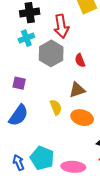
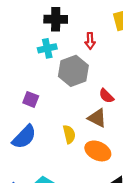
red arrow: (61, 26) -> (90, 41), size x0.6
red semicircle: (80, 60) -> (106, 96), moved, turned -32
brown triangle: (77, 90) -> (97, 118), turned 36

